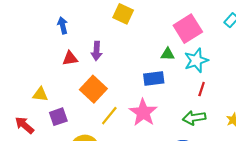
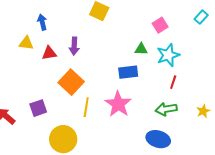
pink square: (188, 29) -> (160, 25), size x0.6
yellow triangle: (40, 94) -> (26, 43), moved
yellow line: (109, 116) -> (86, 107), turned -30

